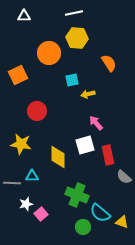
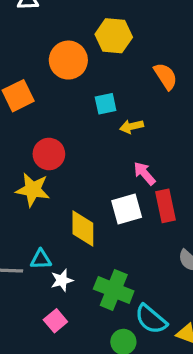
yellow star: (21, 144) -> (33, 190), moved
red rectangle: (108, 155) -> (165, 206), moved
white star: (26, 204) -> (62, 280), moved

